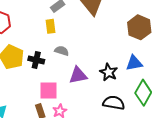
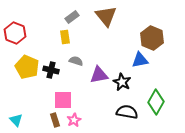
blue triangle: (134, 63) -> (140, 60), moved
purple triangle: (78, 75) -> (99, 75), moved

